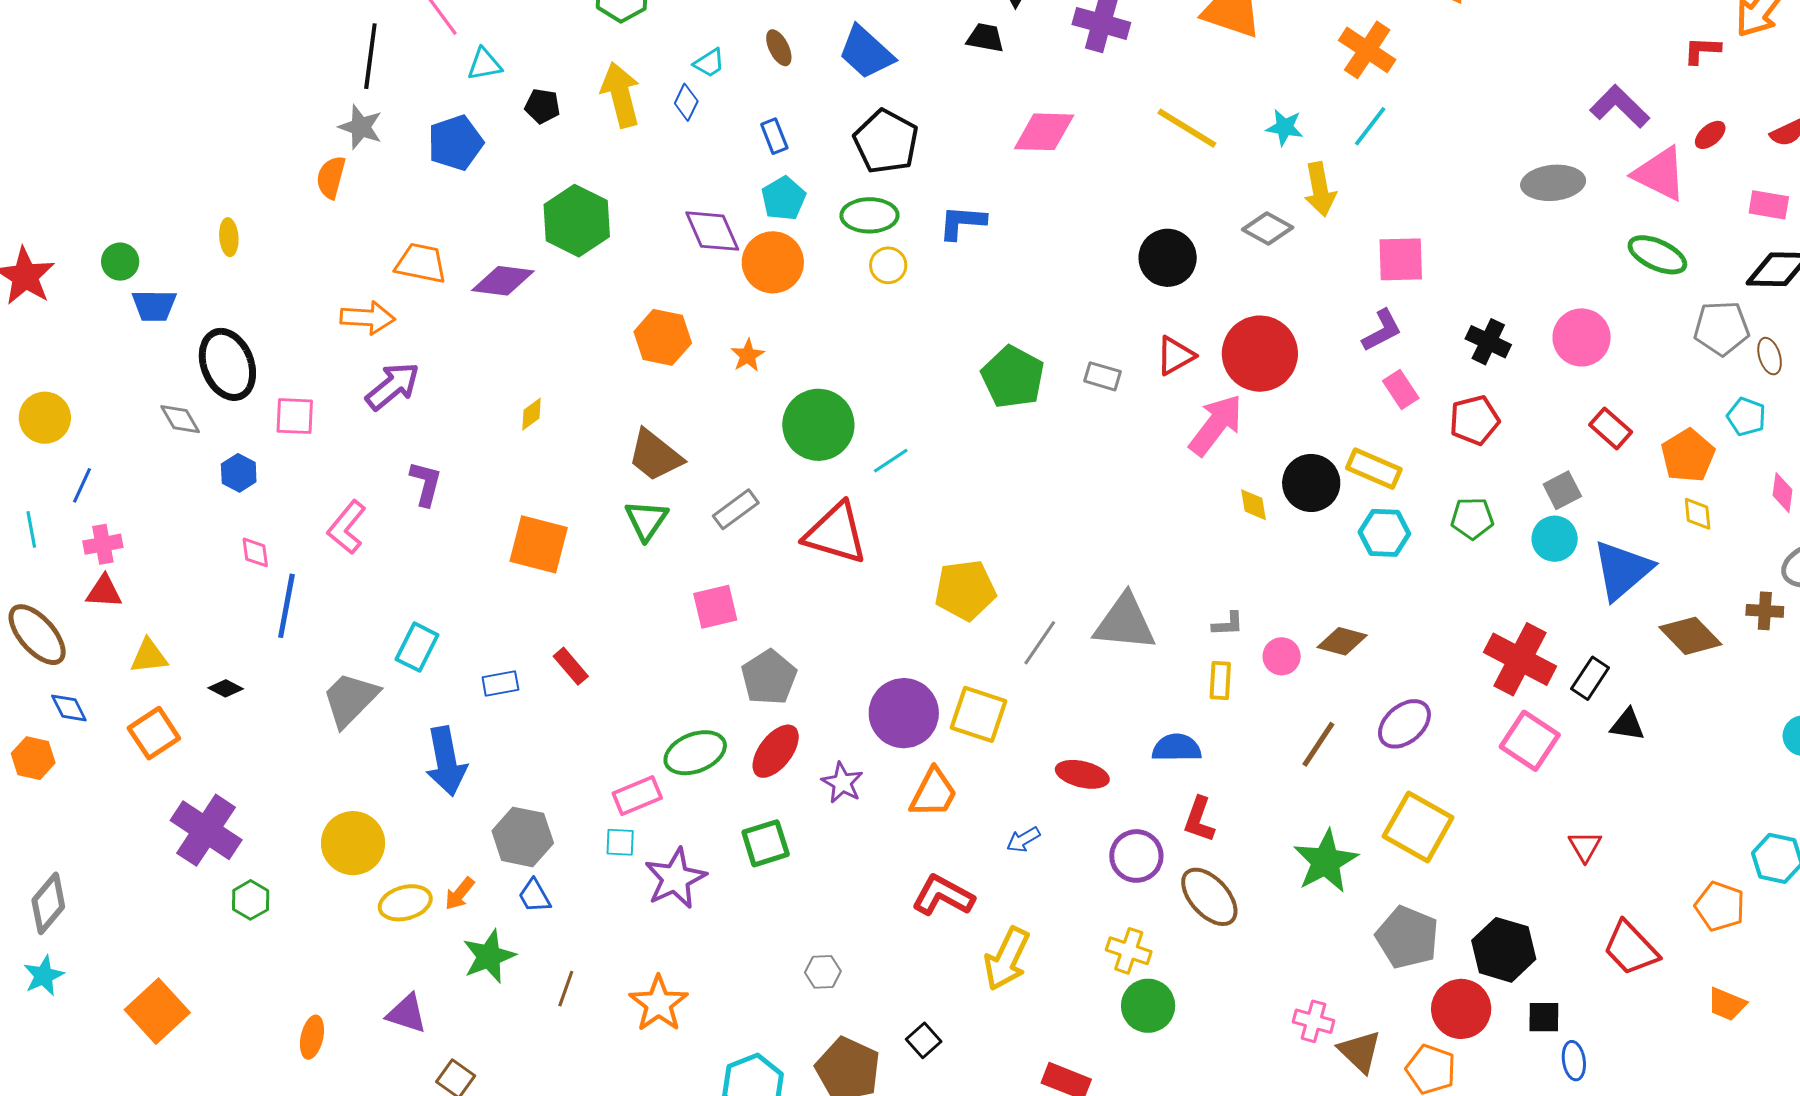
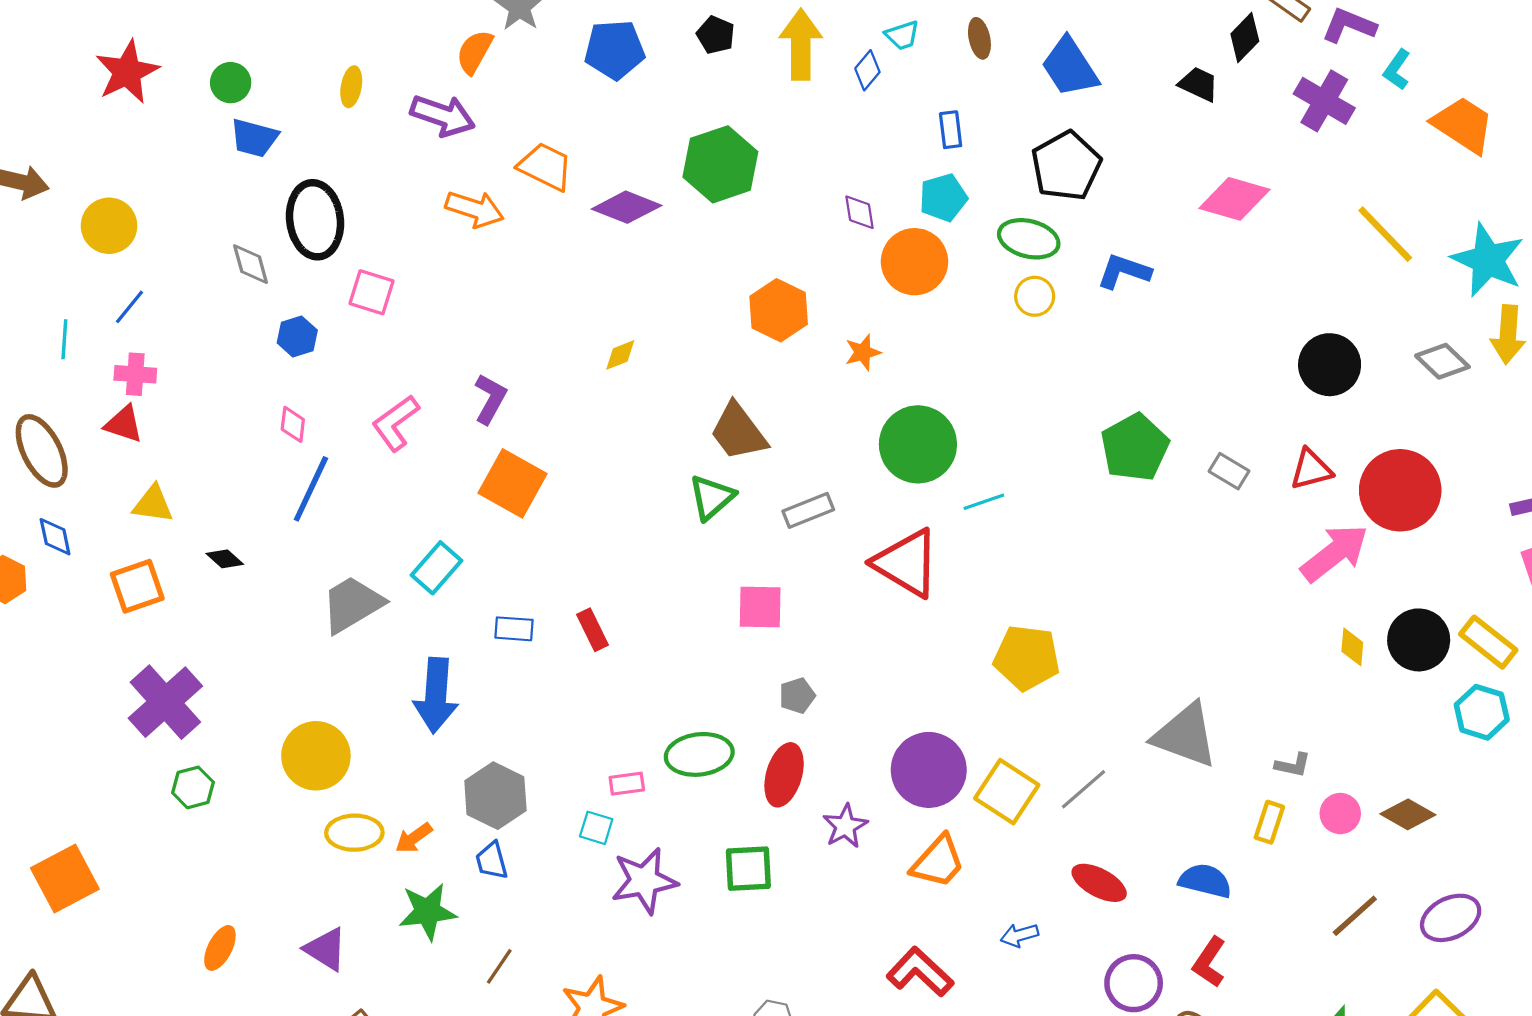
cyan star: (1285, 127) -> (1488, 260), size x1.8
purple diamond: (712, 231) -> (860, 212), size x0.6
purple arrow: (393, 386) -> (443, 116), moved, turned 44
orange square: (539, 544) -> (512, 483), moved
gray line: (1040, 643) -> (1083, 789), moved
gray pentagon: (769, 677) -> (797, 696), size x0.6
red ellipse: (776, 751) -> (784, 775), turned -36
pink rectangle: (637, 796) -> (627, 784), size x0.7

